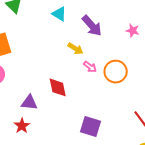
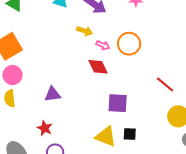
red diamond: (58, 87) -> (98, 67), moved
red star: (22, 126) -> (45, 128), moved

